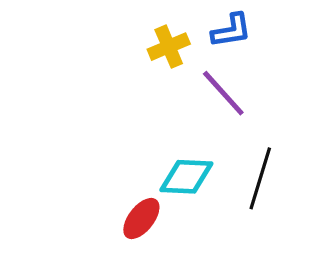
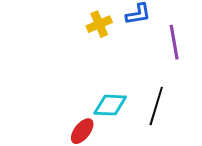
purple line: (223, 93) -> (174, 42), moved, turned 32

